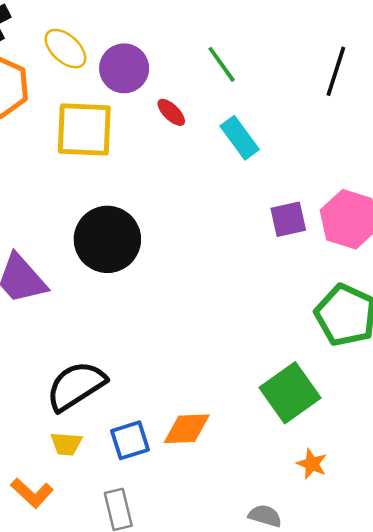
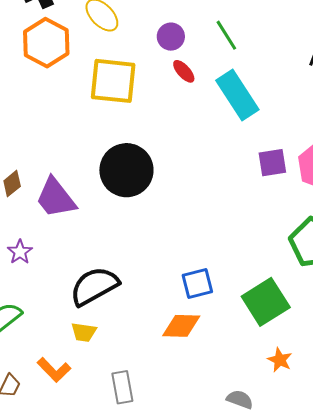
purple circle: (124, 68) -> (171, 37), moved, size x0.7
cyan rectangle: (240, 138) -> (237, 95), size x1.4
blue square: (130, 440) -> (197, 284), moved

